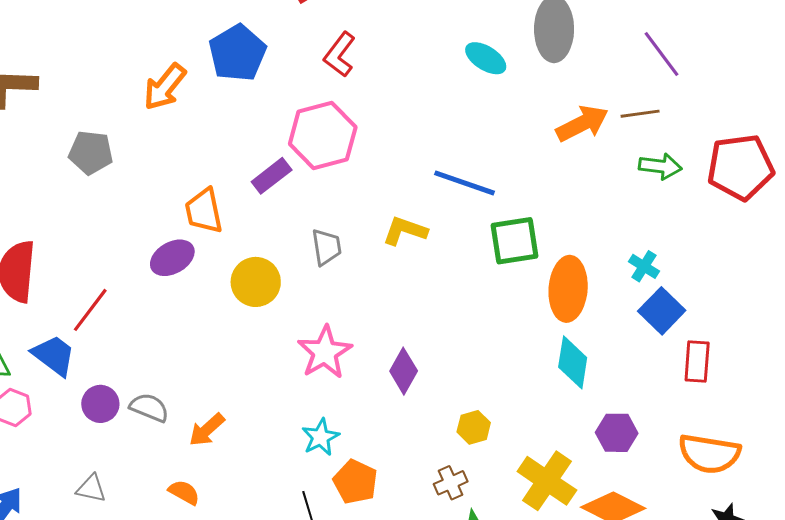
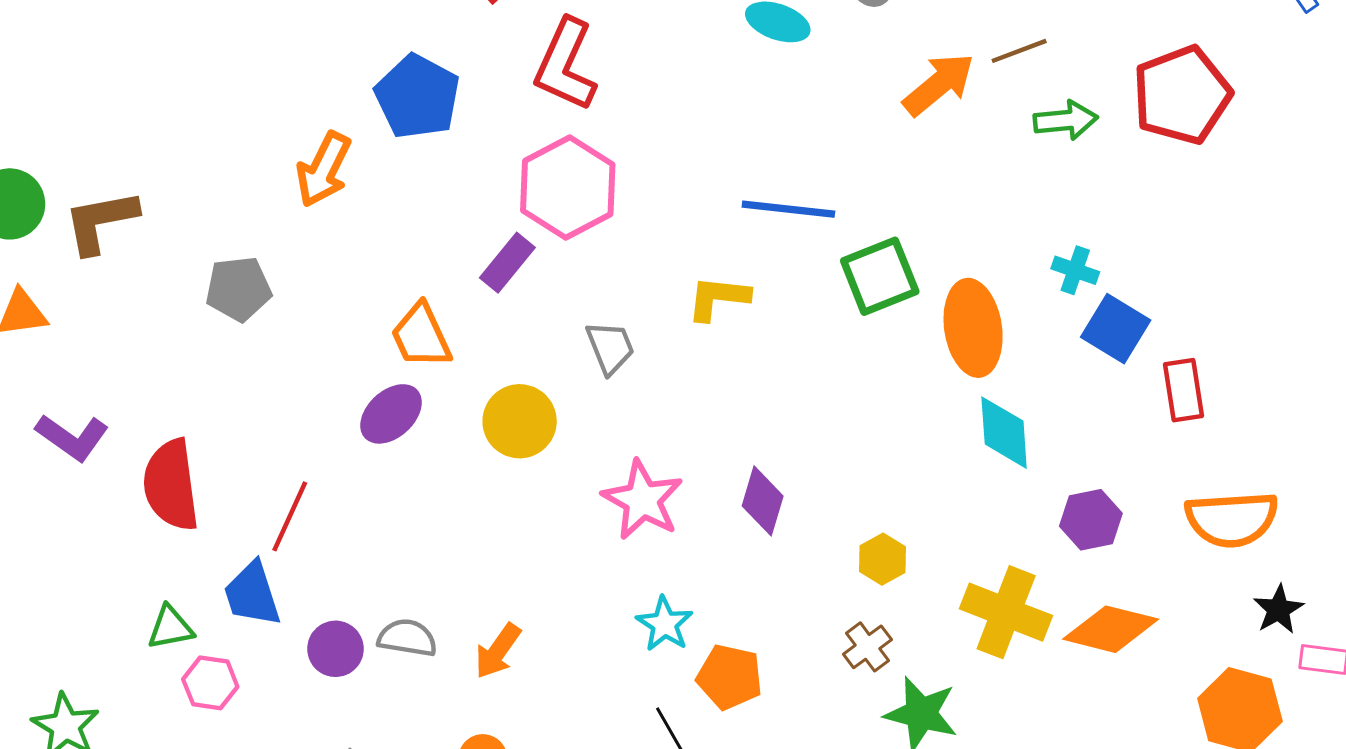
red L-shape: (340, 54) -> (565, 65), size x1.4
blue trapezoid: (54, 355) -> (252, 594), turned -132

